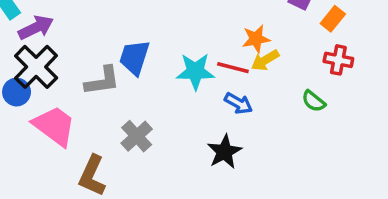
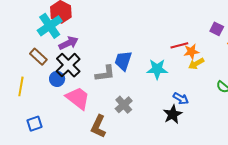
red line: (233, 68) -> (179, 45), moved, turned -30
blue arrow: (238, 103) -> (181, 98), moved

